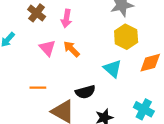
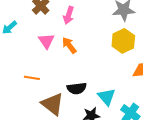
cyan triangle: (112, 69) -> (107, 97), moved

